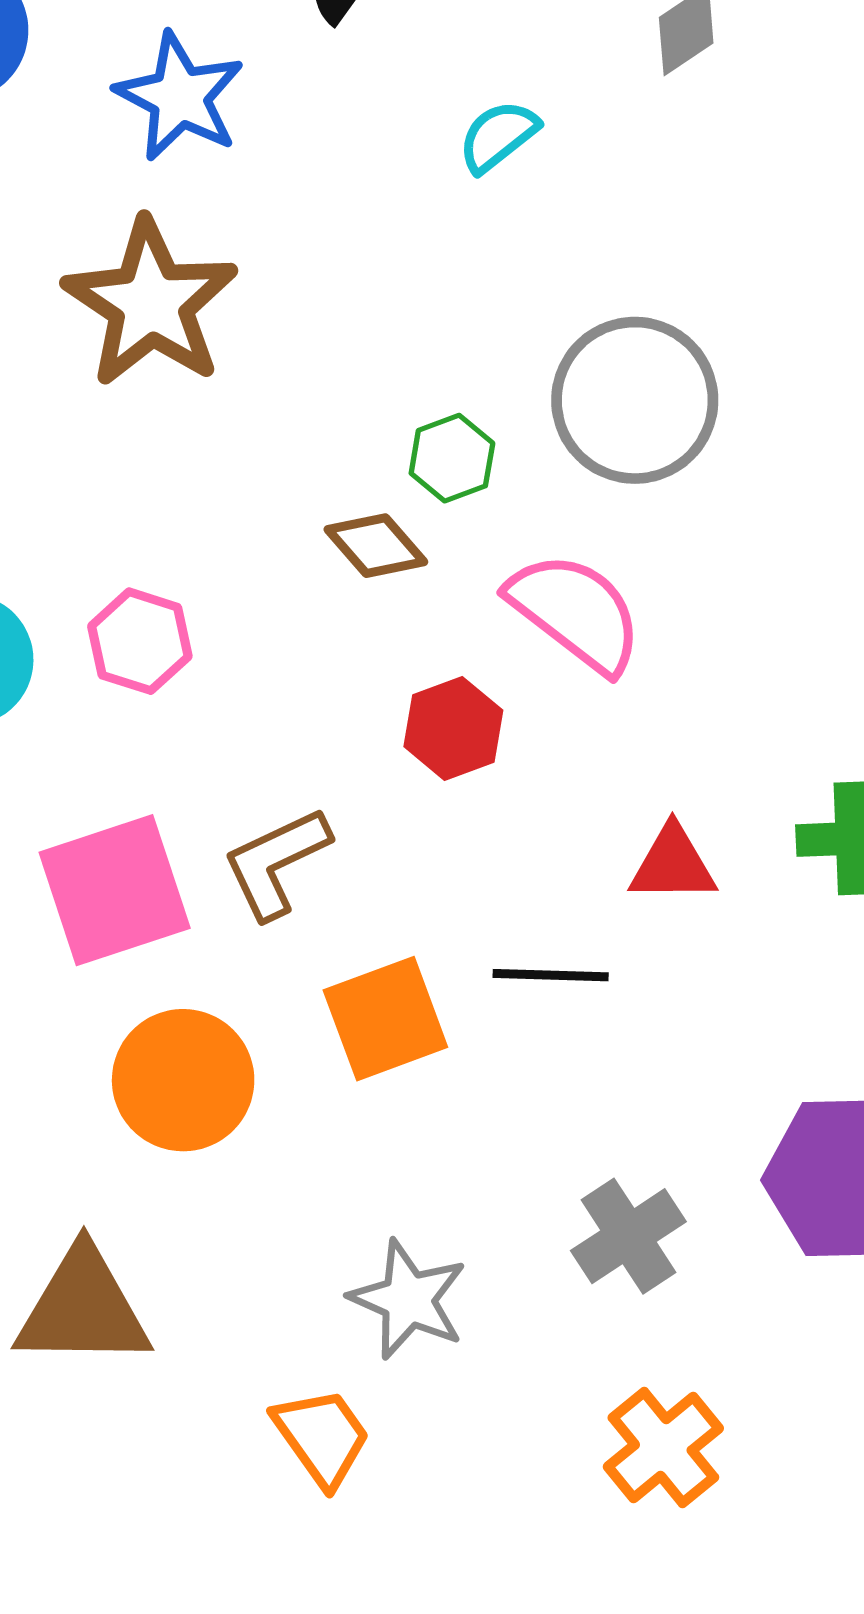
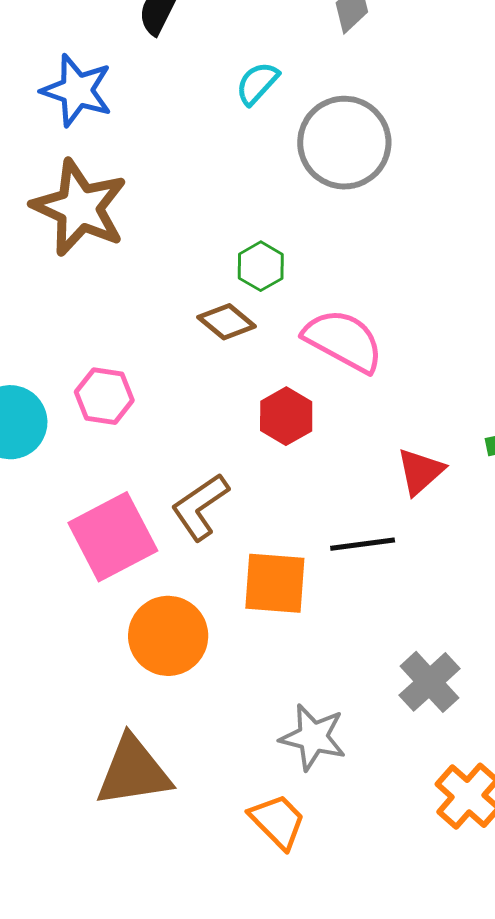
gray circle: (635, 400) -> (344, 143), moved
red triangle: (673, 864) -> (420, 472), turned -32
orange square: (385, 1019) -> (275, 583), turned 34

